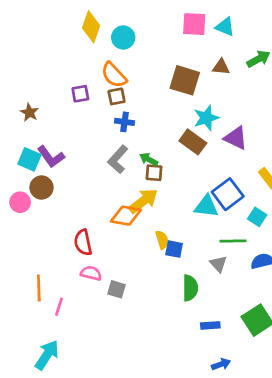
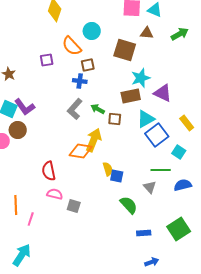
cyan circle: (123, 37) -> (92, 31), moved
brown triangle: (221, 67) -> (147, 33), moved
brown square: (117, 96) -> (88, 65), moved
brown rectangle: (193, 142) -> (131, 96), turned -48
brown square: (154, 173) -> (115, 119), moved
yellow arrow: (143, 201) -> (94, 140), turned -30
cyan triangle: (206, 206) -> (146, 119), moved, turned -36
green semicircle: (190, 288) -> (129, 205), turned -42

